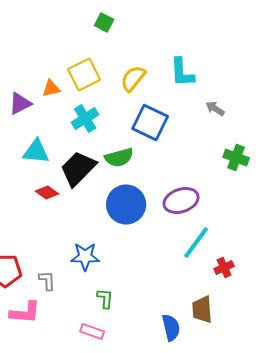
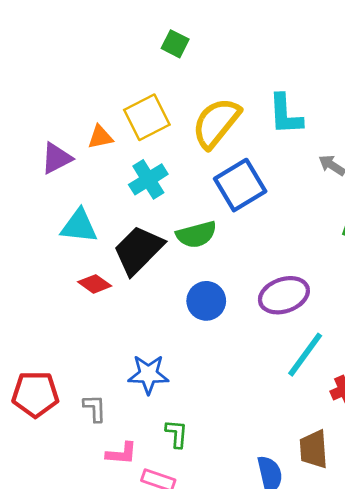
yellow semicircle: (133, 78) -> (216, 123), size x1.4
blue square: (150, 122) -> (240, 185), turned 33
blue circle: (126, 204) -> (206, 301), size x0.7
pink L-shape: (25, 312) -> (121, 453), moved, size x0.7

